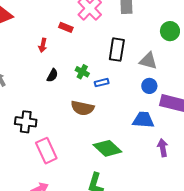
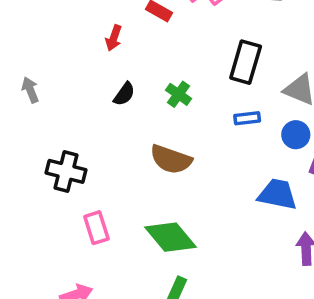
blue rectangle: (102, 83) -> (247, 118), moved
green diamond: (107, 148) -> (171, 237), moved
pink rectangle: (46, 151) -> (96, 228), size x0.7

